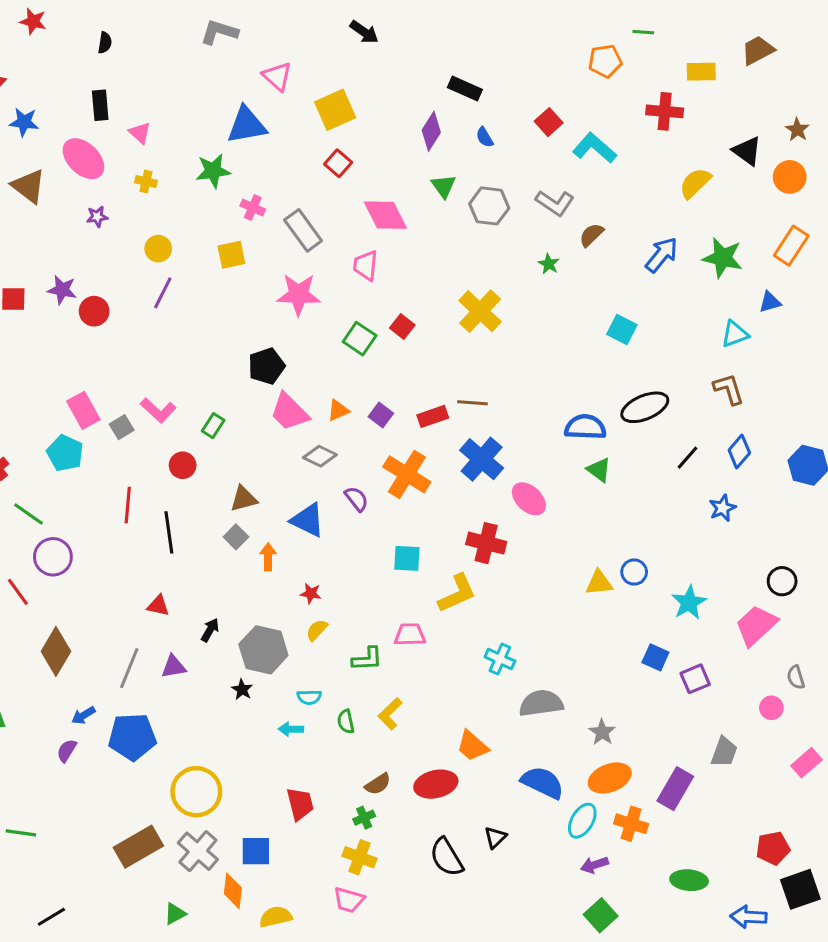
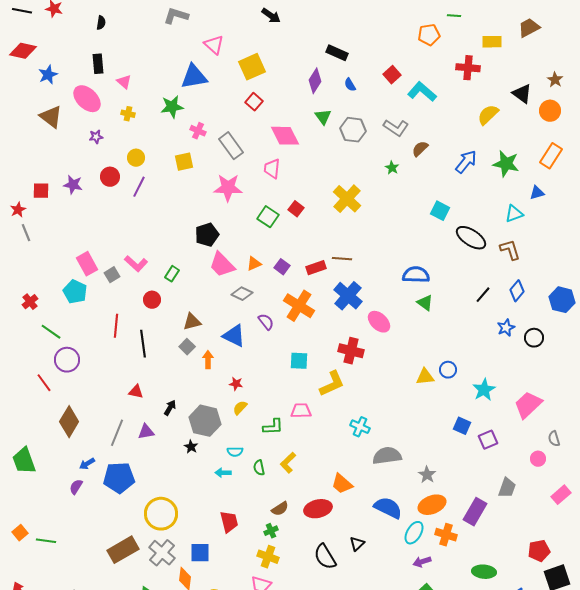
blue star: (24, 122) -> (48, 75), turned -30
red circle: (94, 311) -> (110, 177), moved
black ellipse: (645, 407) -> (471, 238), moved, turned 56
black circle: (782, 581) -> (534, 338), moved

